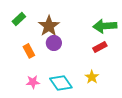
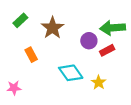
purple circle: (54, 43) -> (89, 41), moved
pink star: (33, 82) -> (14, 88), moved
cyan diamond: (61, 83) -> (71, 73), moved

